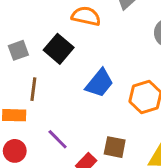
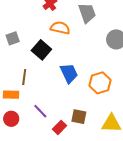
gray square: (18, 50) -> (13, 38), moved
blue trapezoid: (99, 83) -> (69, 73), turned -65

